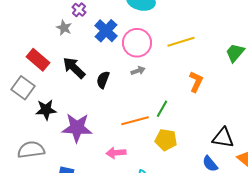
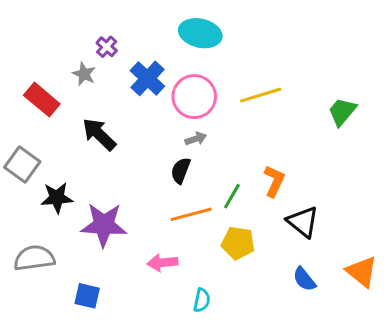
red rectangle: (38, 60) -> (42, 100), moved
black semicircle: (103, 80) -> (181, 171), moved
orange L-shape: (196, 82) -> (274, 181), moved
black triangle: (223, 138) -> (303, 222), moved, turned 30

